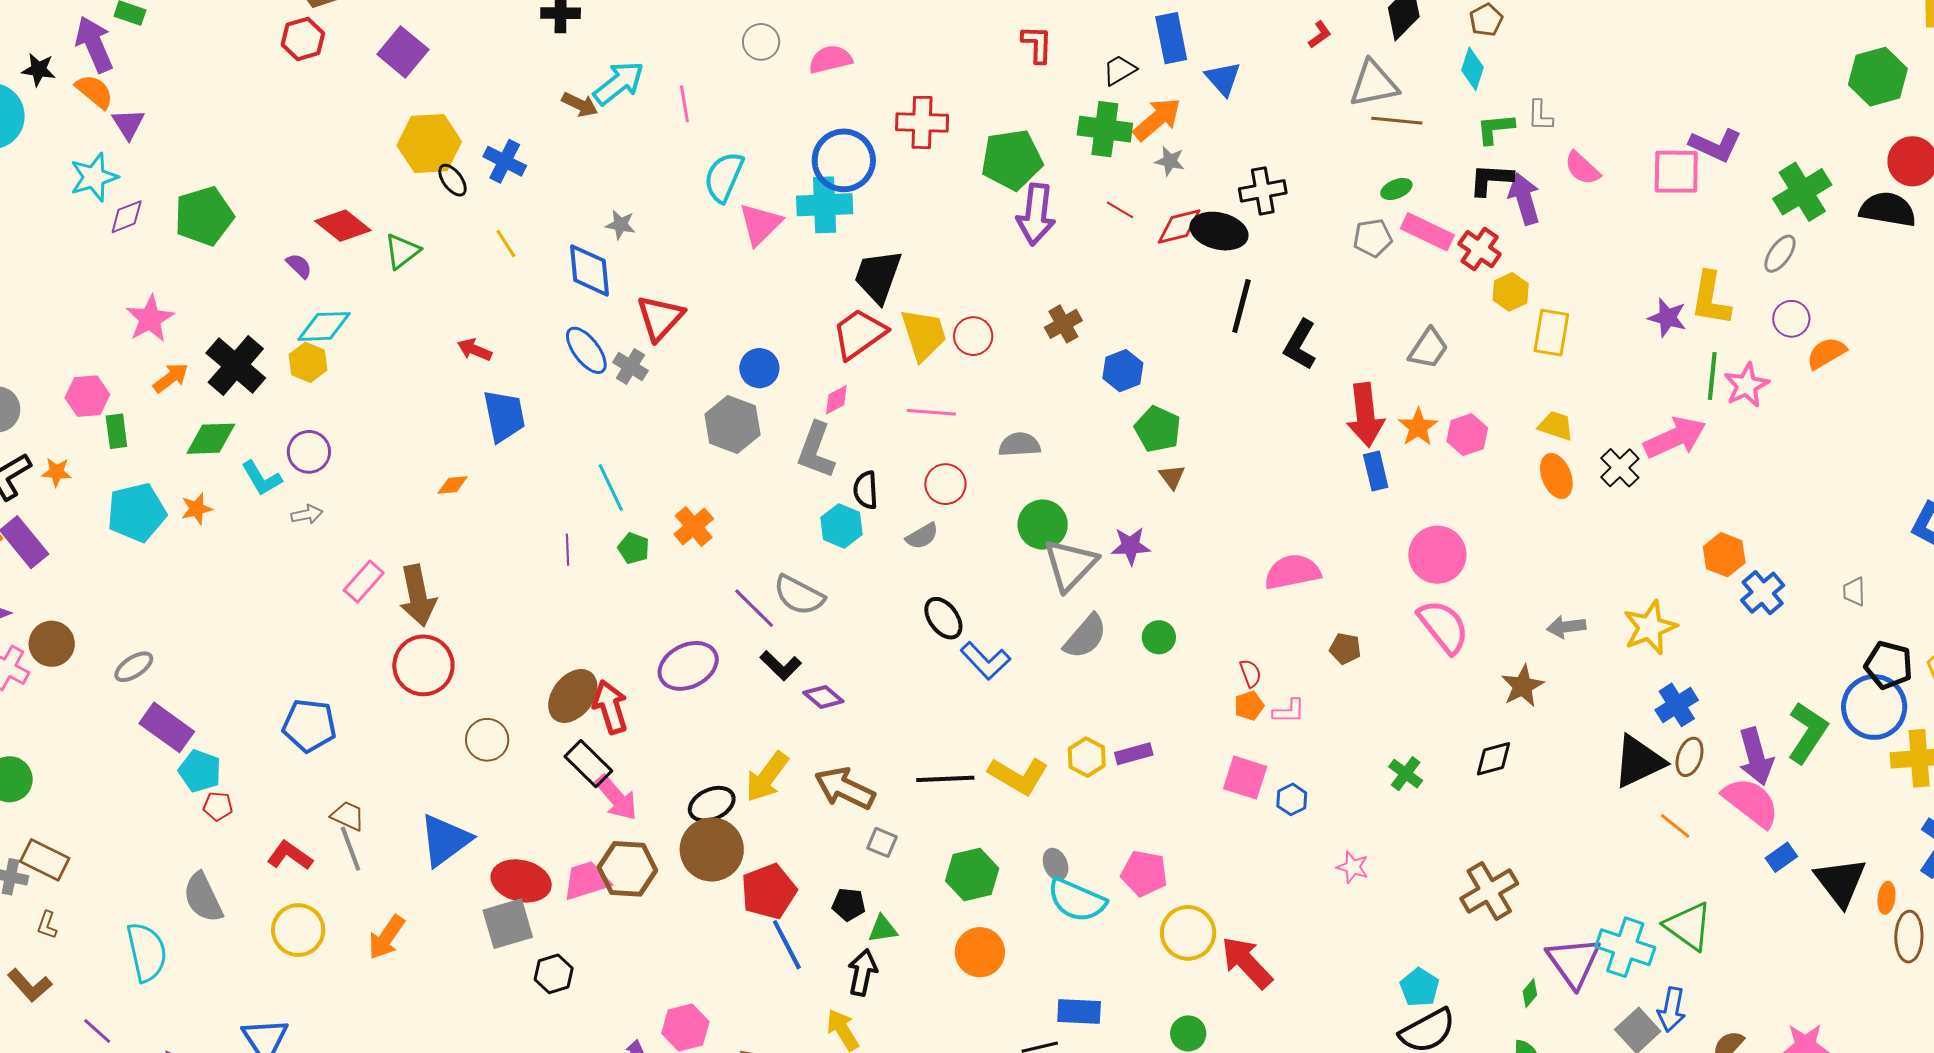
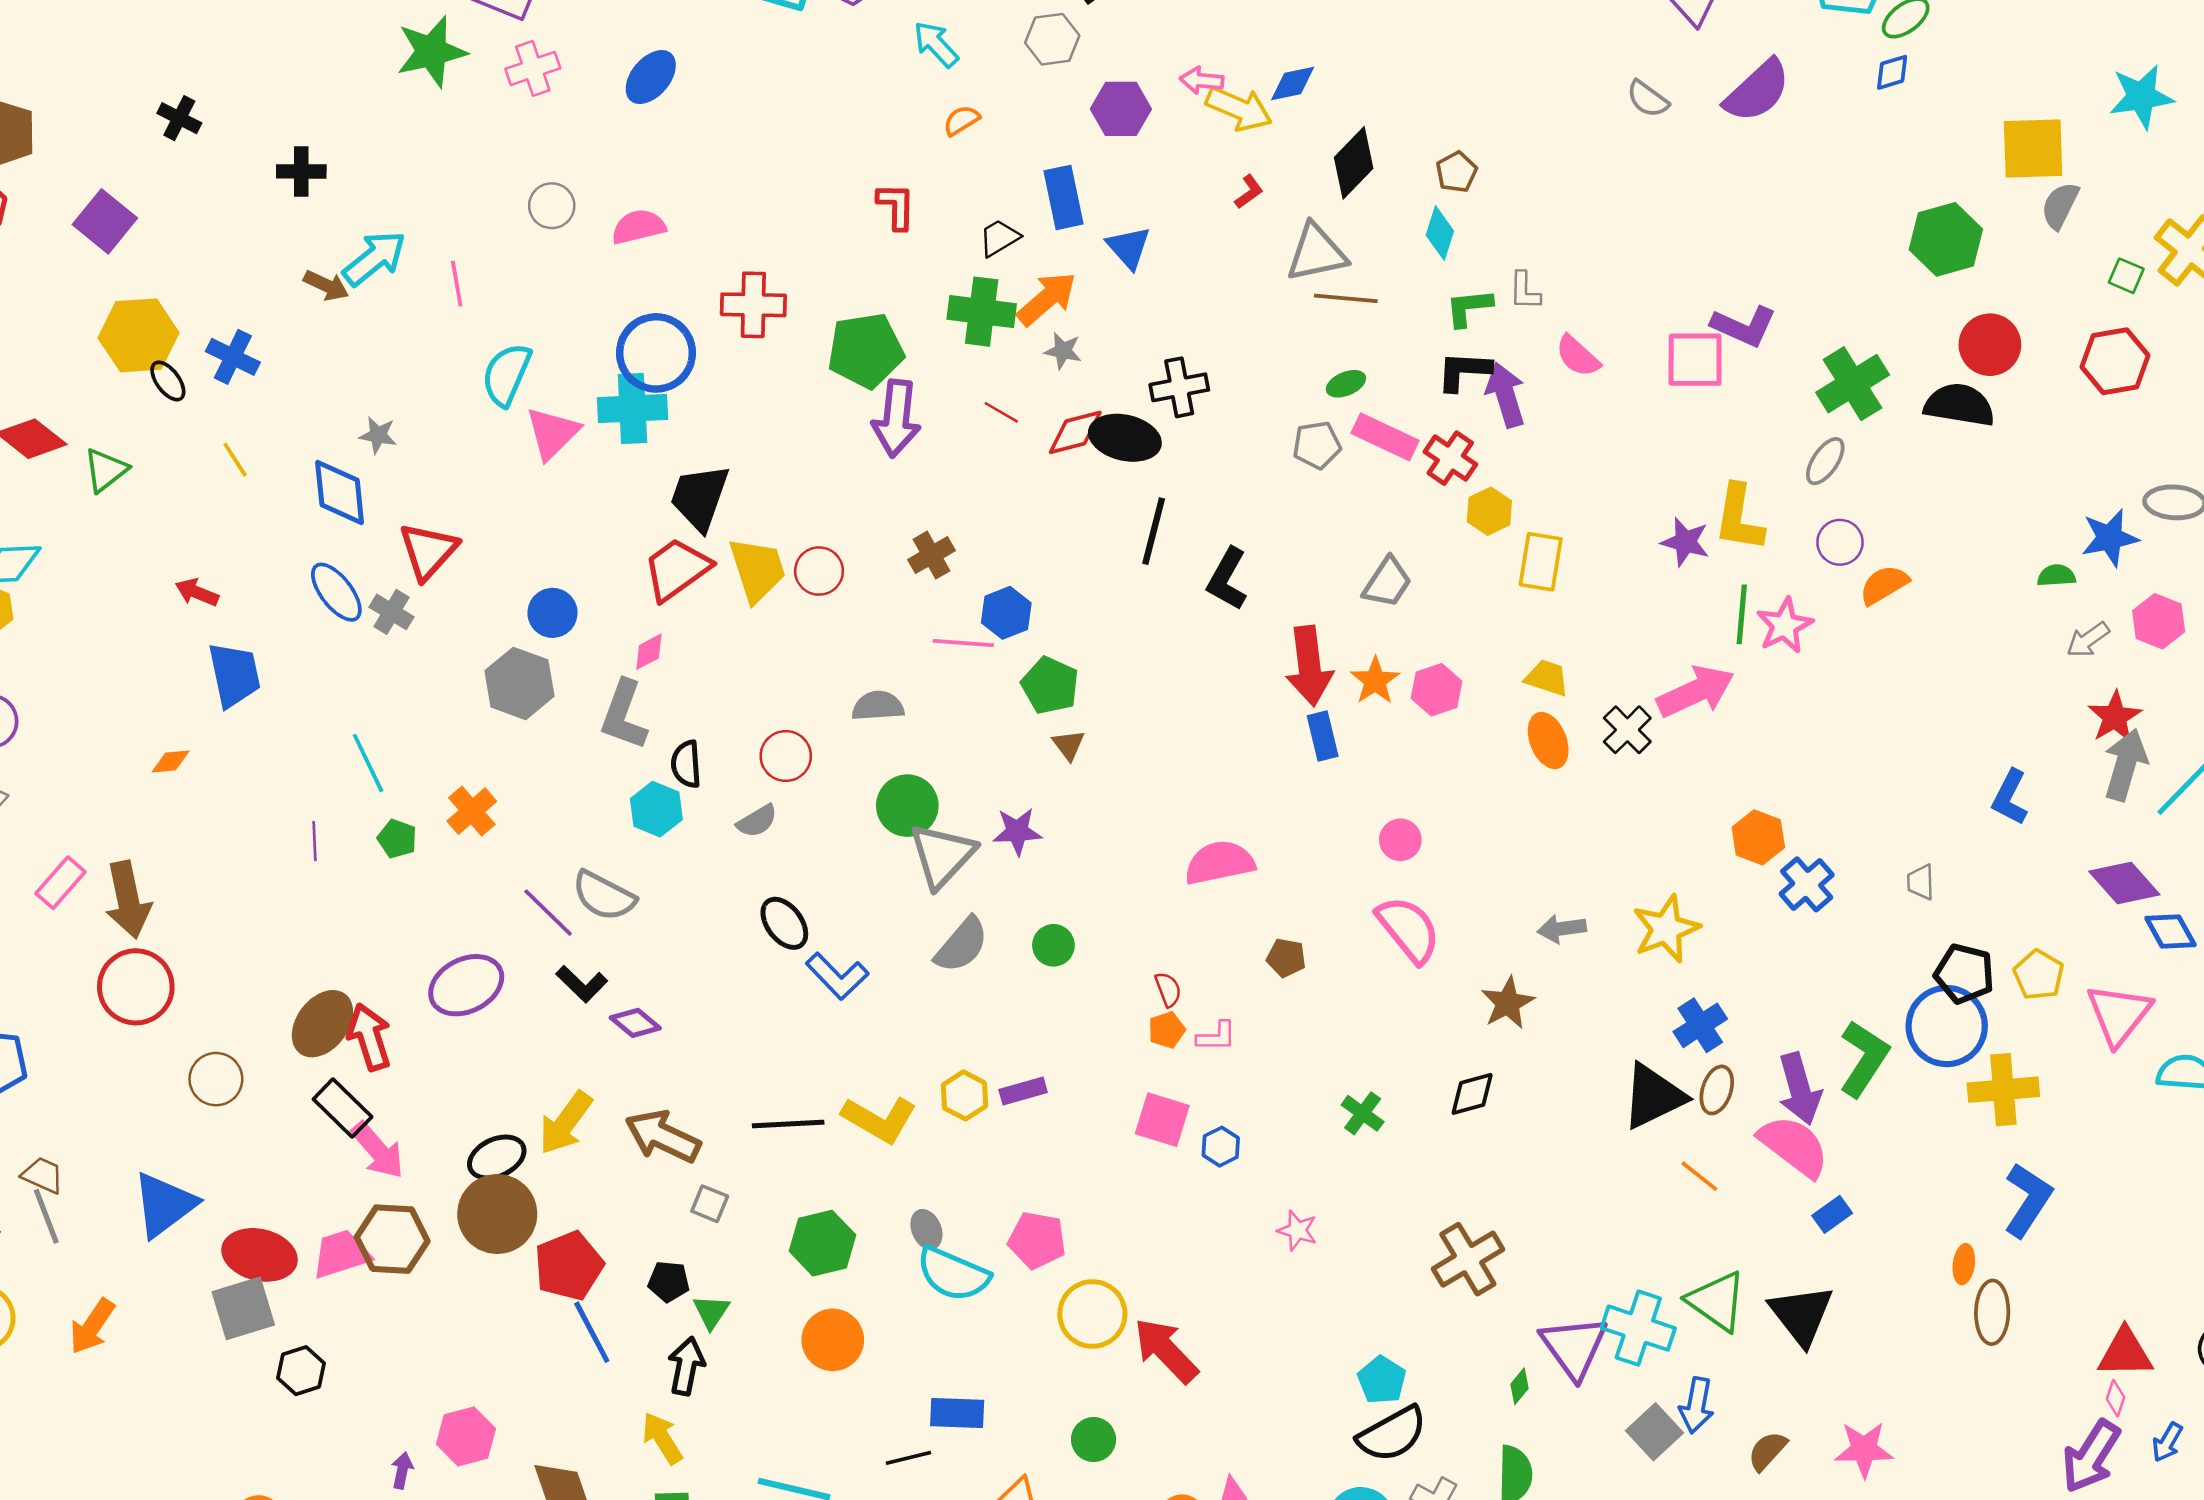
pink line: (931, 412) -> (963, 643), moved
pink circle: (1437, 555) -> (1400, 840), size x0.6
black triangle: (1840, 882) -> (1801, 1315), moved
green triangle: (883, 929) -> (711, 1312), turned -48

